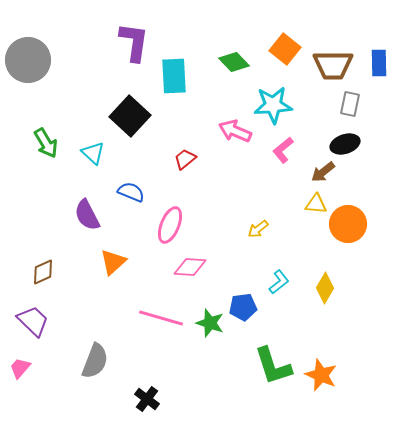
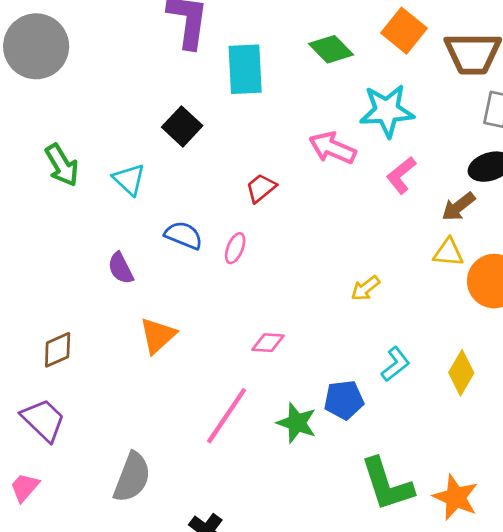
black square: (130, 116) -> (182, 126), size x0.7
purple semicircle: (87, 215) -> (121, 268), size x0.7
pink ellipse: (170, 225) -> (235, 248), moved, size x0.6
pink diamond: (190, 267) -> (268, 343), size x0.7
pink line: (161, 318) -> (227, 416), turned -72

